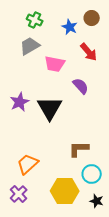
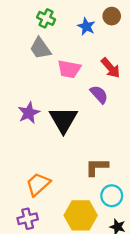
gray trapezoid: (30, 46) -> (40, 48), turned -95
red arrow: (89, 52) -> (111, 68), moved
purple cross: (19, 194) -> (28, 219), turned 30

